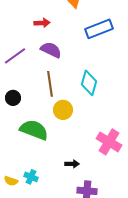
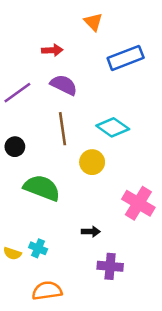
cyan diamond: (89, 83) -> (113, 127), turned -70
yellow circle: (63, 110) -> (92, 162), moved

